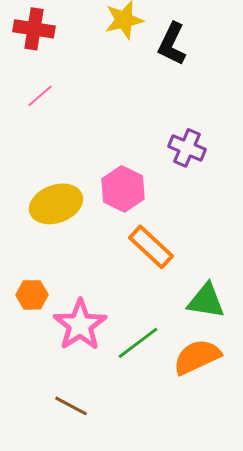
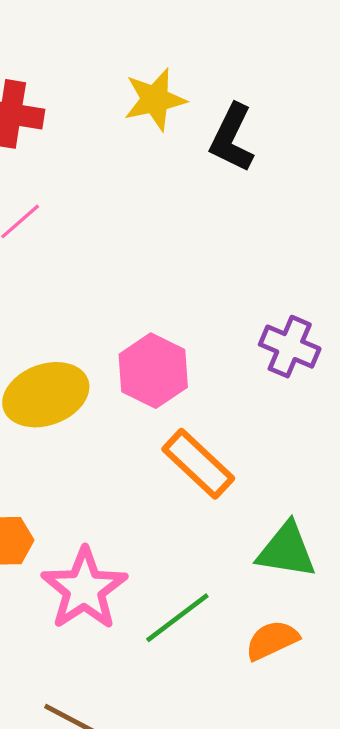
purple cross: (187, 148) -> (290, 347), moved
orange semicircle: (197, 357) -> (272, 640), size x0.7

